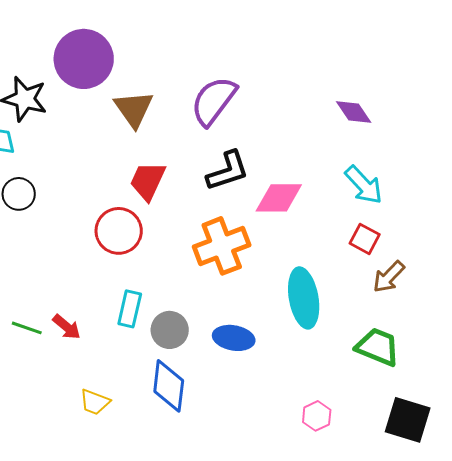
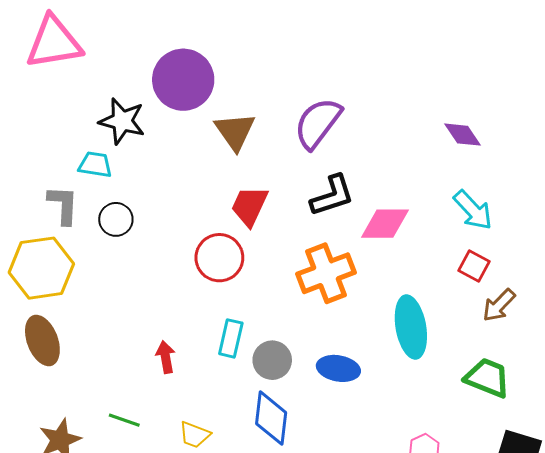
red arrow: (67, 327) -> (166, 357), turned -140
green line: (27, 328) -> (124, 420), moved

